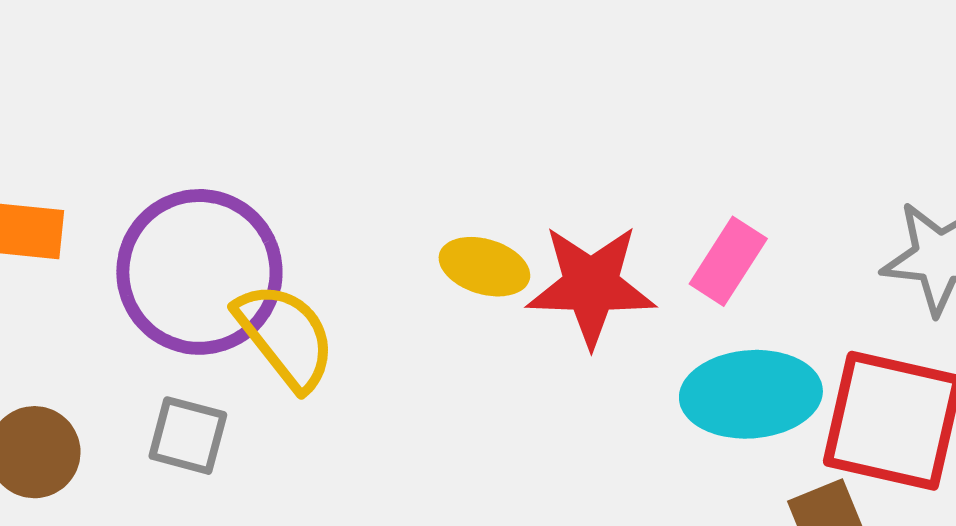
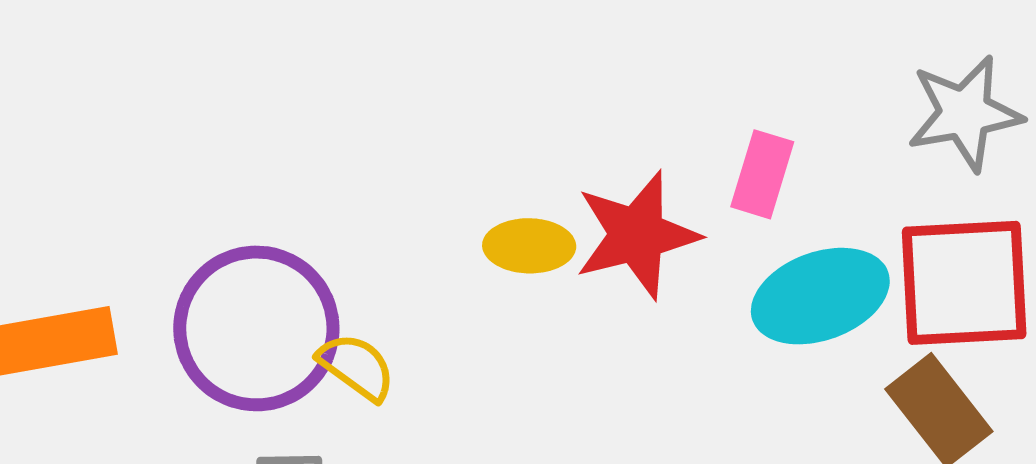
yellow semicircle: (285, 336) -> (357, 367), size x0.7

